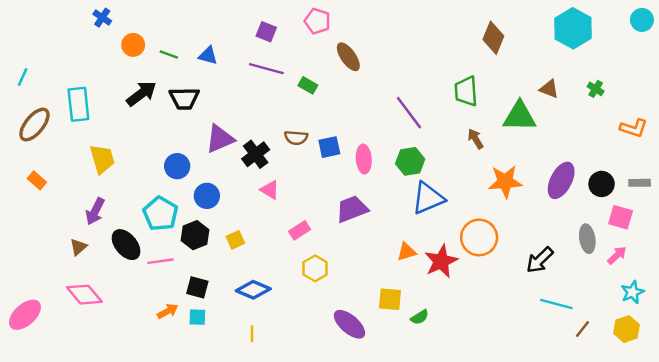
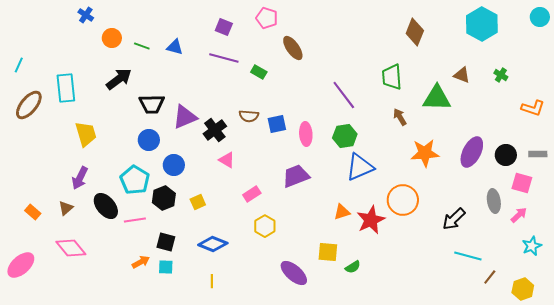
black trapezoid: (184, 98) -> (152, 104), moved
orange rectangle: (37, 180) -> (33, 212), moved
yellow hexagon: (626, 329) -> (523, 289), moved

